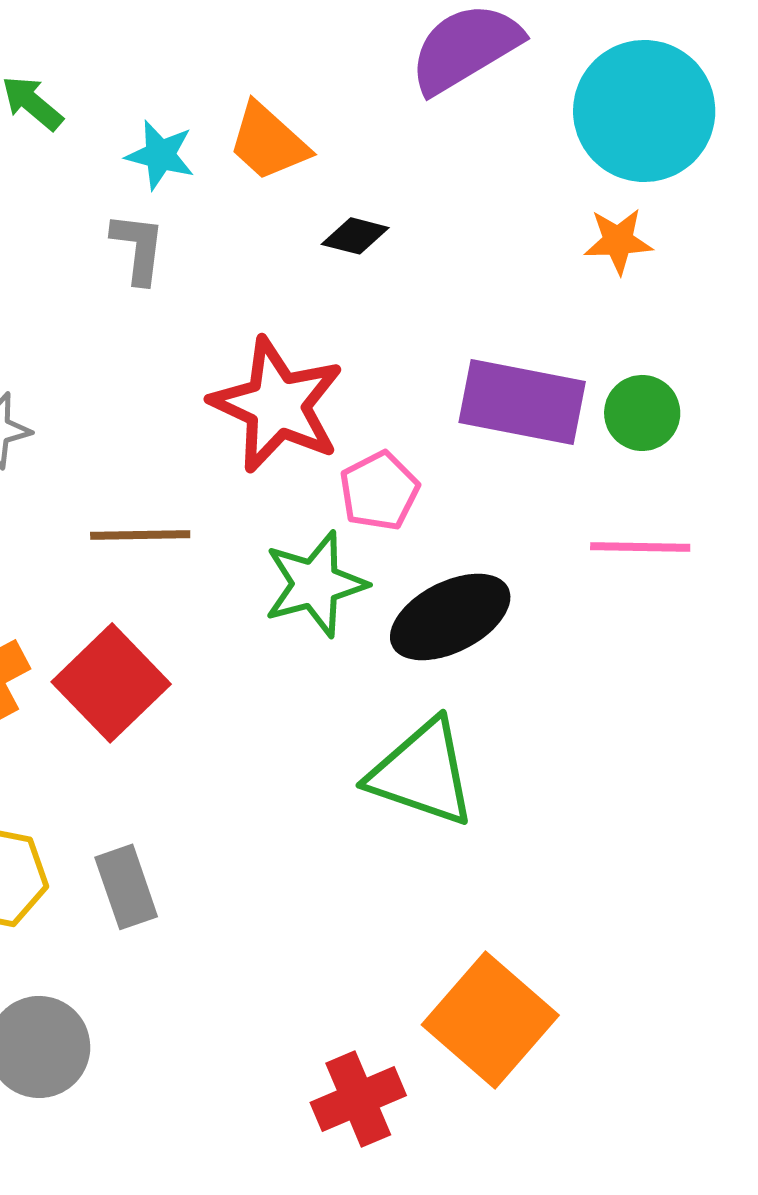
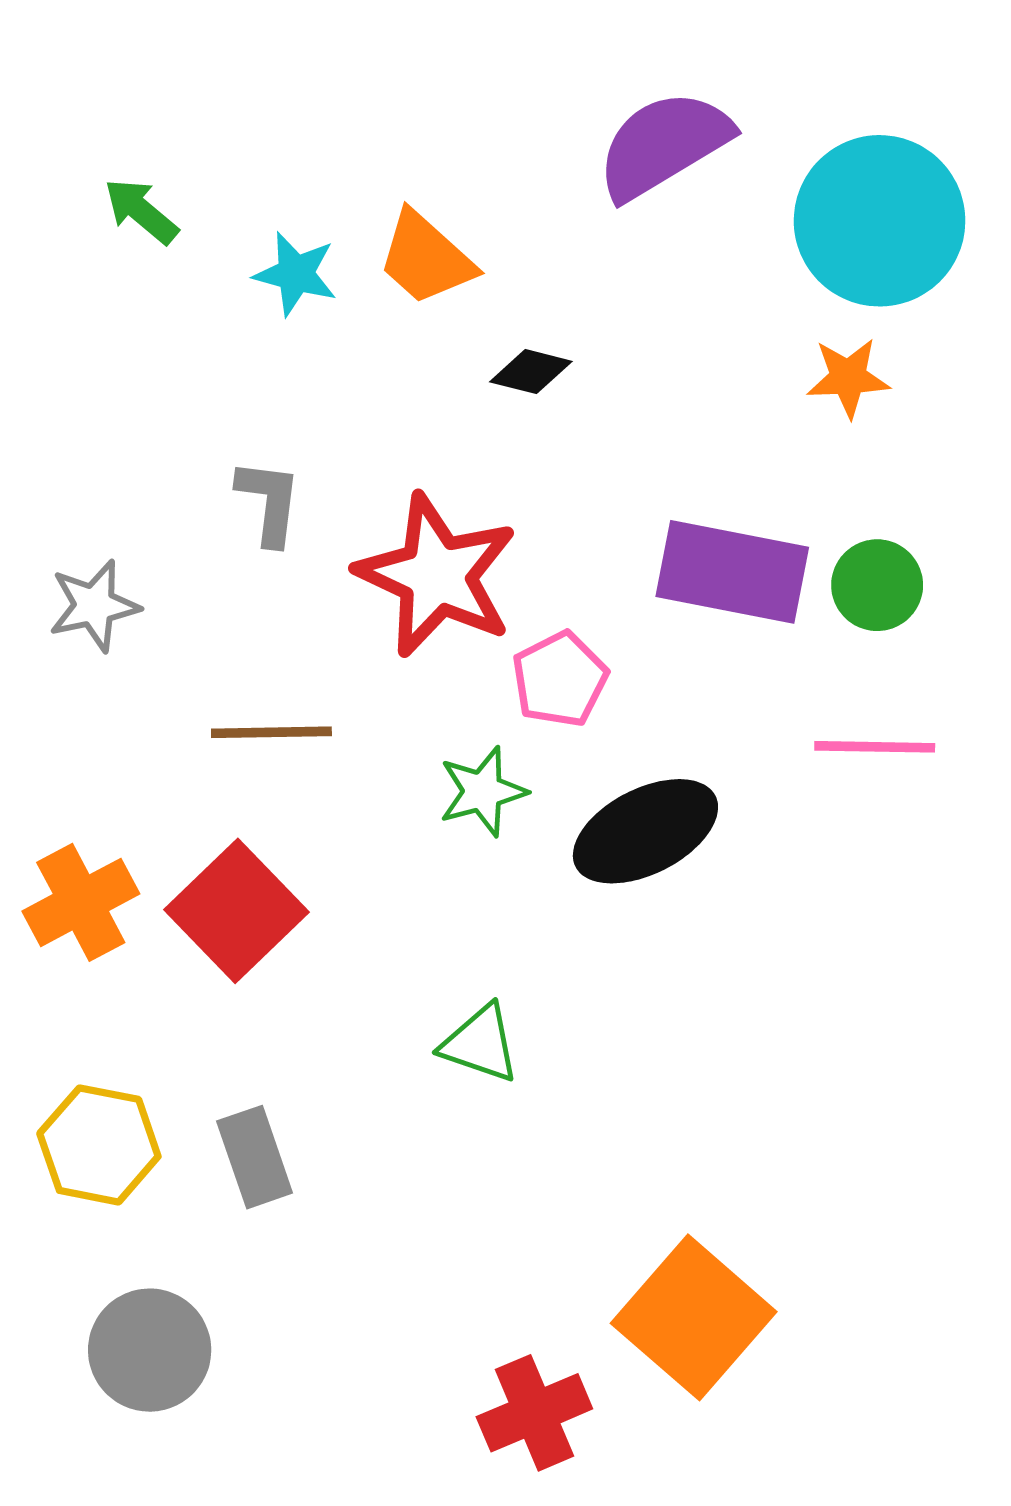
gray L-shape: (138, 248) -> (269, 502), moved
green star: (315, 584) -> (483, 791), size x0.7
green triangle: (422, 773) -> (480, 1044), moved, size x0.6

